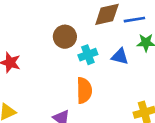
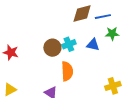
brown circle: (65, 37) -> (52, 48), moved

